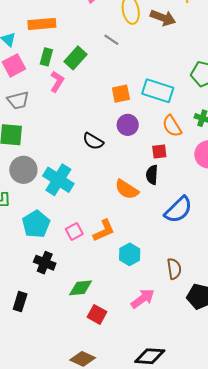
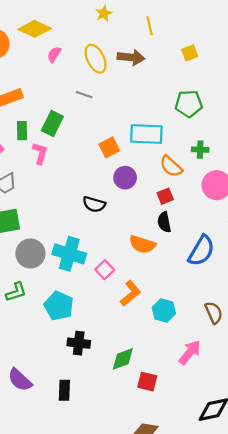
pink square: (74, 231) -> (105, 270), moved

